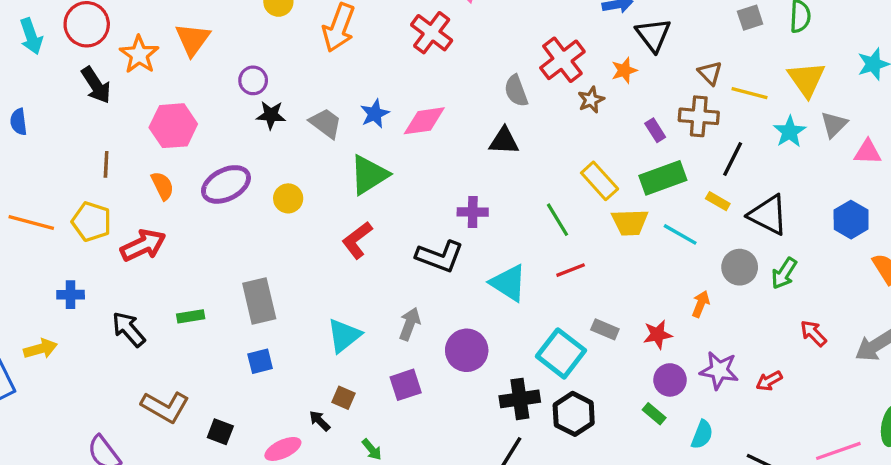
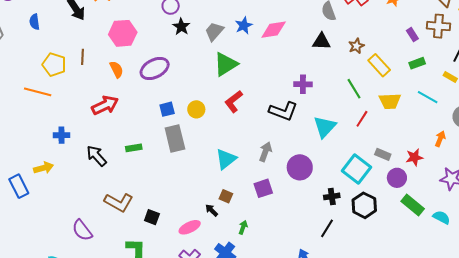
brown star: (591, 100) -> (356, 46), moved
black star: (271, 115) -> (181, 27), turned 30
blue semicircle: (18, 122) -> (34, 22), moved
gray trapezoid: (326, 123) -> (214, 31), turned -85
green triangle: (369, 175) -> (226, 64), moved
green rectangle: (663, 178) -> (417, 63), size x0.6
yellow circle: (288, 198) -> (196, 109), moved
yellow pentagon: (91, 222) -> (54, 65), moved
yellow trapezoid: (630, 222) -> (390, 101), moved
red line: (571, 270) -> (362, 119), turned -36
cyan triangle: (508, 283) -> (325, 127), turned 40
blue square: (260, 361) -> (167, 109), moved
purple circle: (670, 380) -> (397, 178), moved
black cross: (520, 399) -> (332, 196), size x0.7
green rectangle: (654, 414) -> (413, 205), size x1.6
cyan semicircle: (702, 435) -> (441, 217), turned -84
green arrow: (372, 449) -> (243, 227), turned -120

